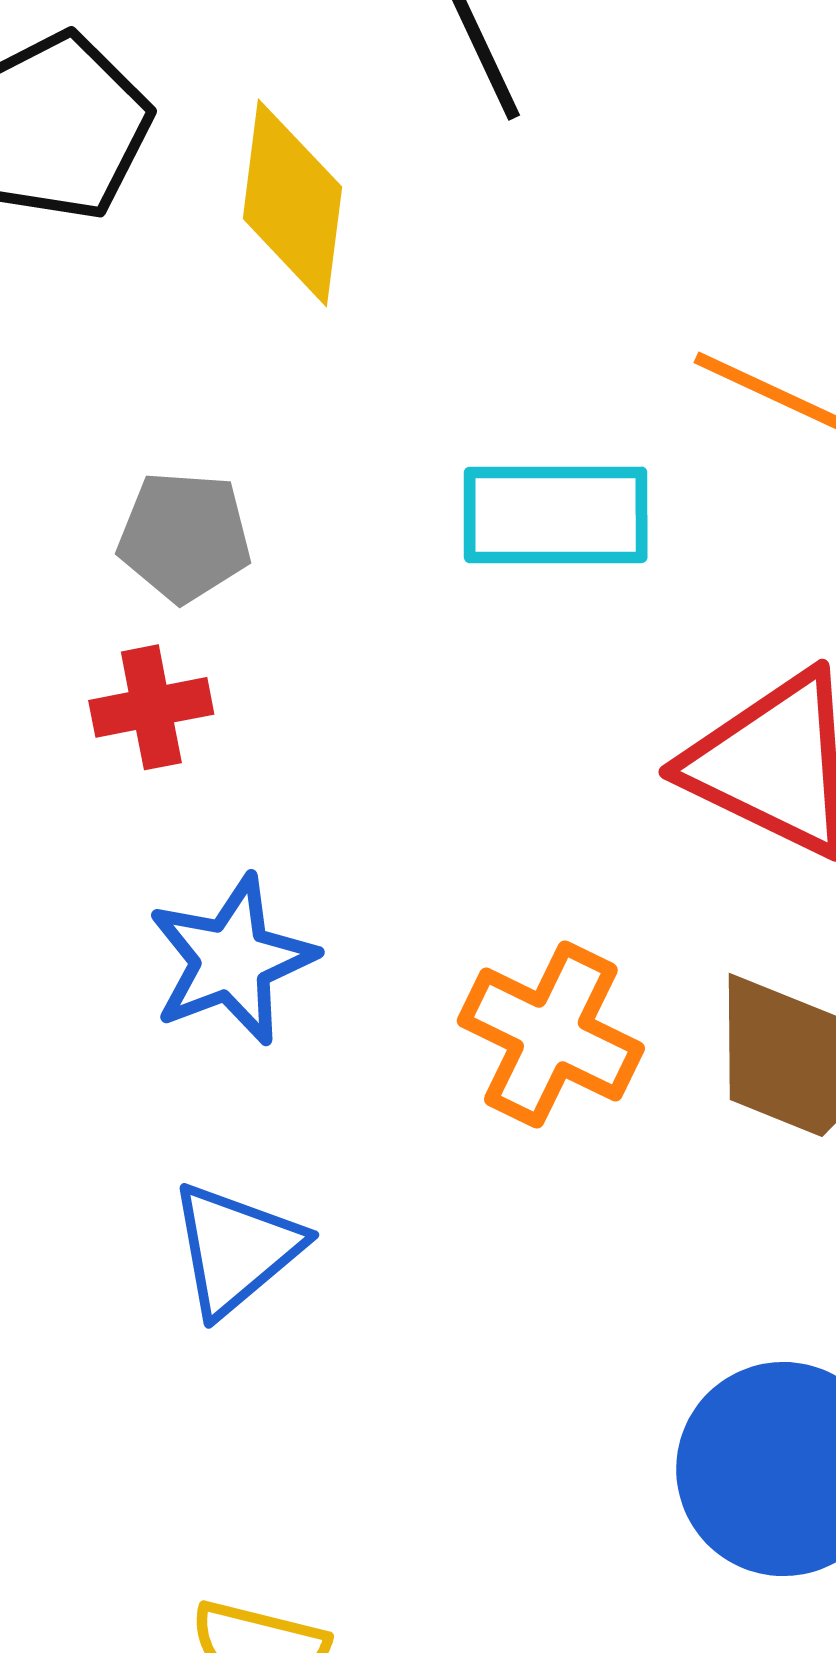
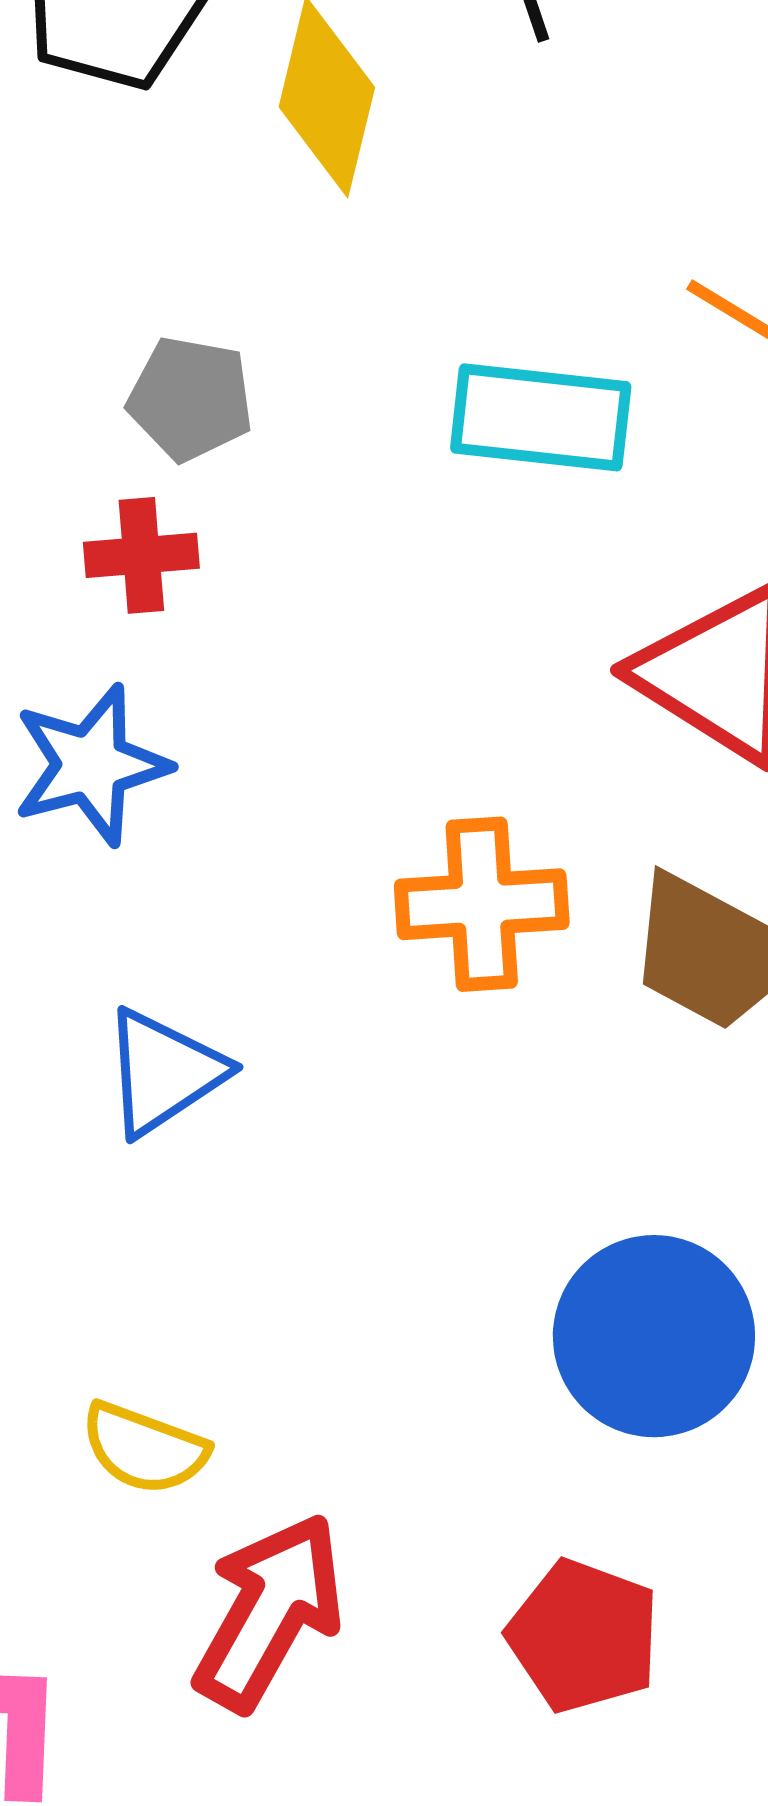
blue star: (232, 960) -> (91, 765), moved
orange cross: (551, 1035) -> (482, 904), turned -36

